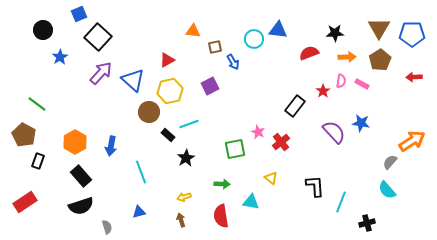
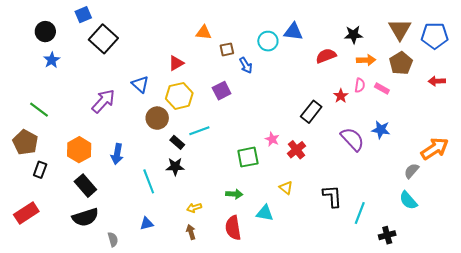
blue star: (60, 57) -> (52, 60), moved
purple arrow: (101, 73) -> (103, 101), moved
blue triangle: (133, 80) -> (140, 84), size x0.7
black star: (186, 158) -> (175, 167), moved, turned 30

